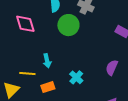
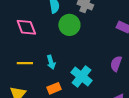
yellow line: (27, 73) -> (25, 63), moved
cyan cross: (76, 77) -> (82, 76), size x1.5

